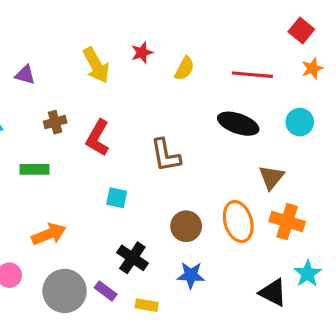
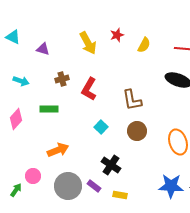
cyan square: (117, 198) -> (101, 127), turned 32
brown circle: (186, 226) -> (137, 131), moved
blue star: (191, 275) -> (171, 186), moved, size x1.4

